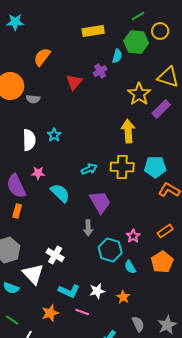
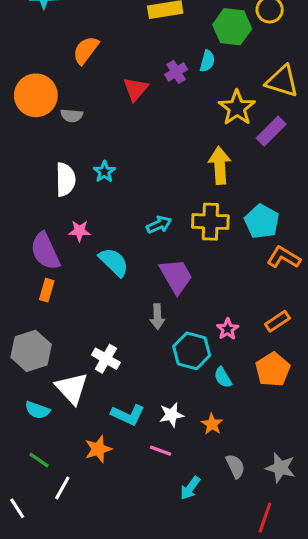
cyan semicircle: (117, 56) -> (207, 61), moved
cyan pentagon: (155, 167) -> (262, 222), turned 30
pink line: (82, 312) -> (161, 451), moved
gray star: (167, 325) -> (281, 468), turned -30

